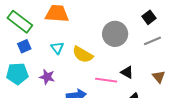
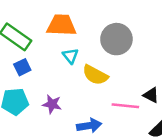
gray circle: (115, 34) -> (116, 39), moved
cyan triangle: (57, 48) -> (70, 56), moved

